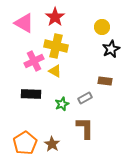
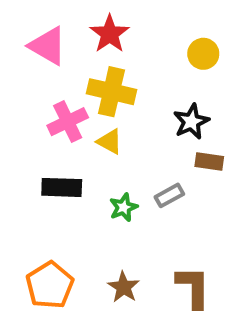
black star: (111, 49) -> (191, 122), moved
brown L-shape: (85, 128) -> (193, 287), moved
brown star: (52, 144) -> (123, 287), moved

